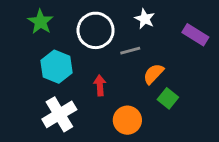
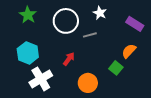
cyan hexagon: (56, 67) -> (28, 53), moved
orange semicircle: (153, 74) -> (129, 51), moved
red arrow: (100, 85) -> (69, 59), turned 40

